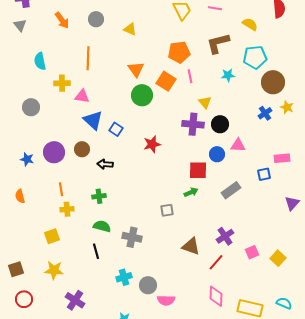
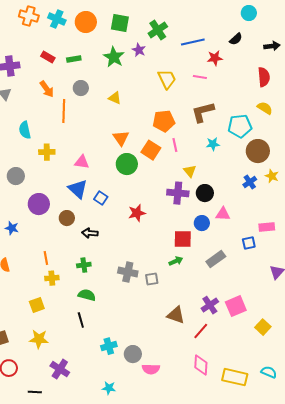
yellow semicircle: (250, 24) -> (265, 108), moved
orange line: (88, 58) -> (64, 111), moved
pink triangle: (82, 96) -> (82, 162), moved
purple circle: (54, 152) -> (39, 204), moved
gray cross: (132, 237) -> (128, 272), moved
pink square: (252, 252) -> (236, 306), moved, size x1.5

